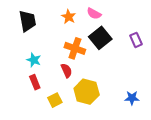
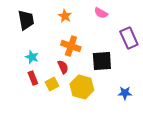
pink semicircle: (94, 14) -> (101, 13), moved
black square: (100, 38) -> (102, 61), moved, turned 35
purple rectangle: (136, 40) -> (129, 38), size x1.5
yellow square: (55, 100) -> (52, 84), moved

